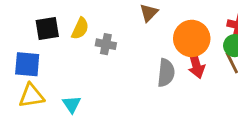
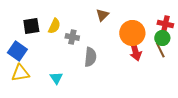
blue square: (27, 64) -> (17, 51), turned 30
gray semicircle: (166, 73) -> (90, 57), moved
cyan triangle: (72, 104) -> (56, 78), moved

